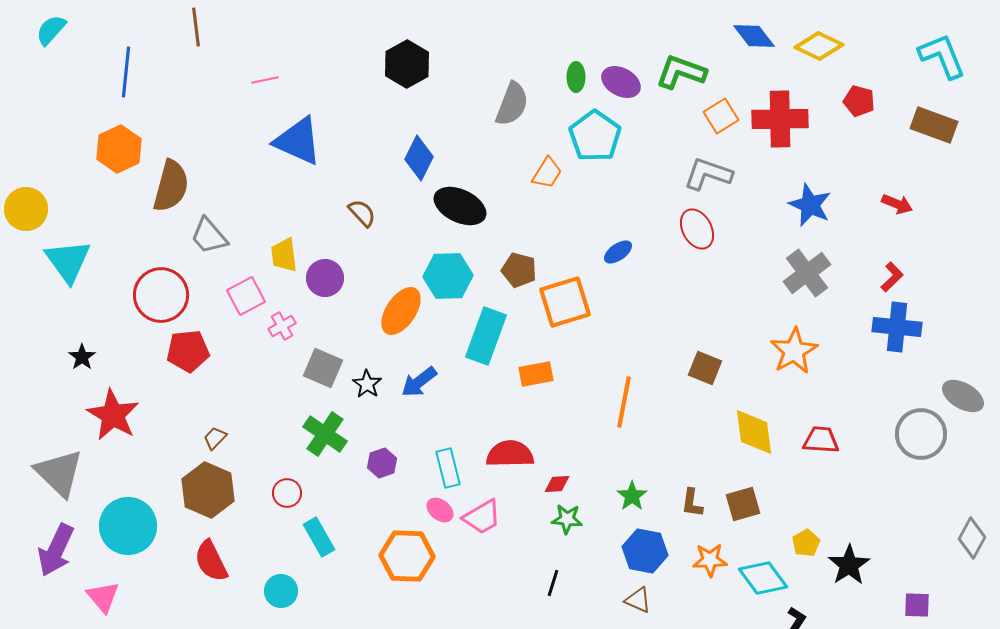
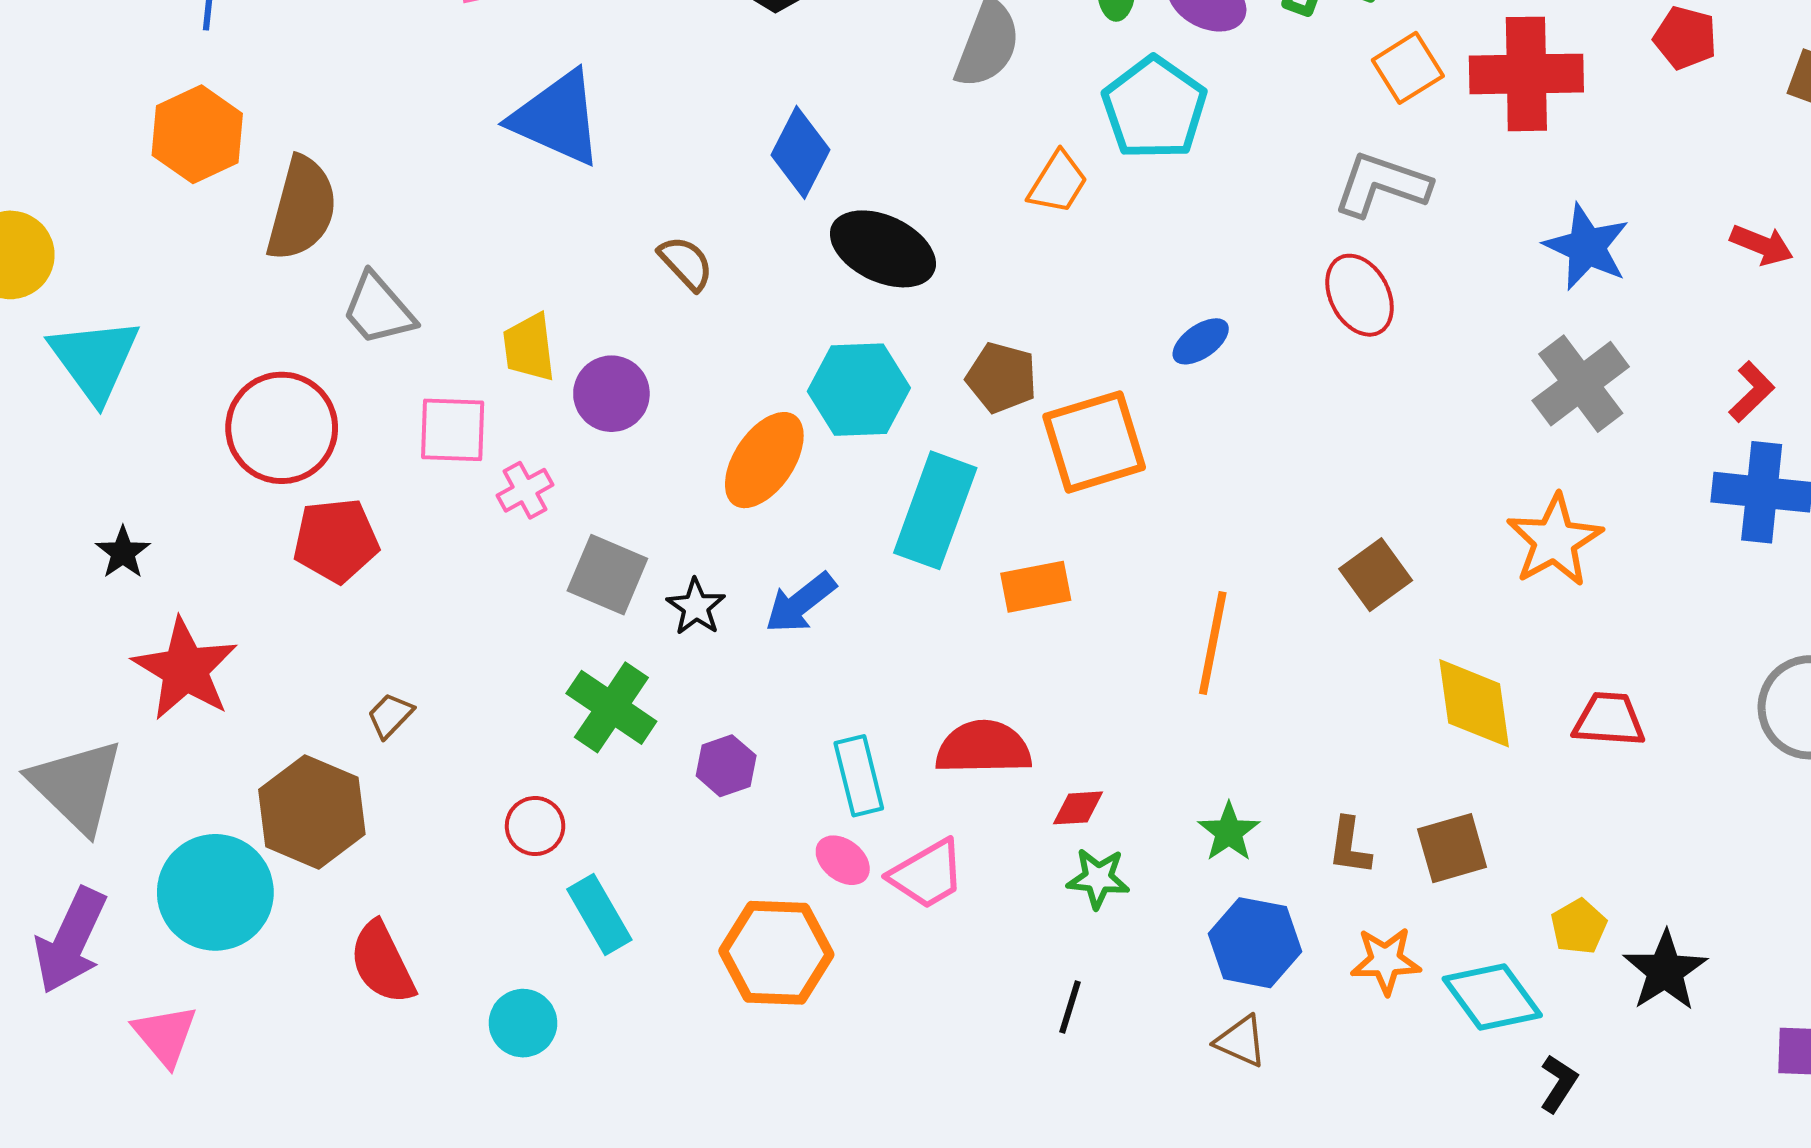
pink square: (246, 296) -> (453, 430), turned 30
brown square: (705, 368) -> (1376, 575), turned 32
brown hexagon: (208, 490) -> (312, 812), moved

